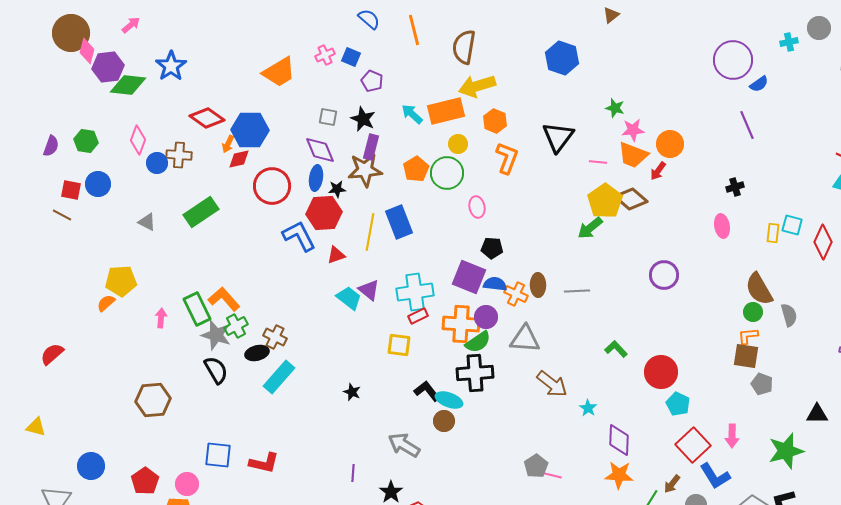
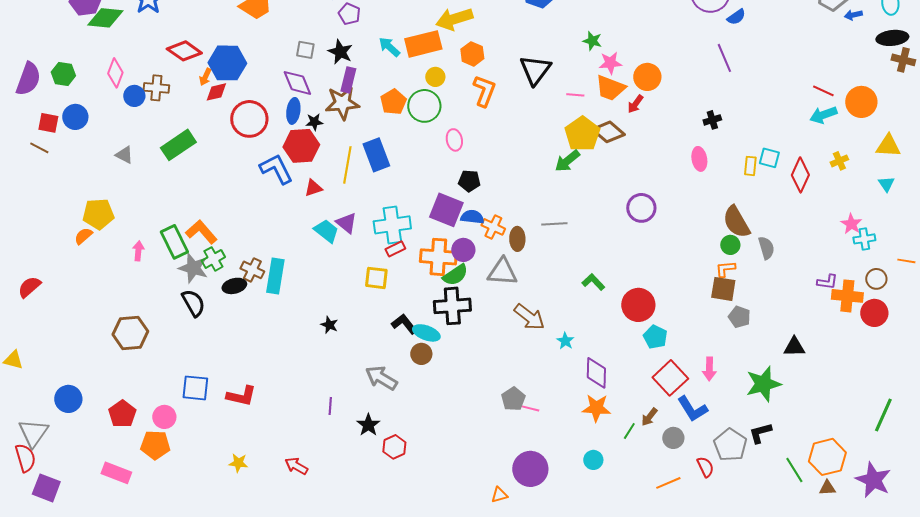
purple semicircle: (51, 146) -> (28, 79), size x1.6
brown ellipse: (538, 285) -> (517, 239), moved
cyan rectangle: (279, 377) -> (275, 276), moved, turned -32

